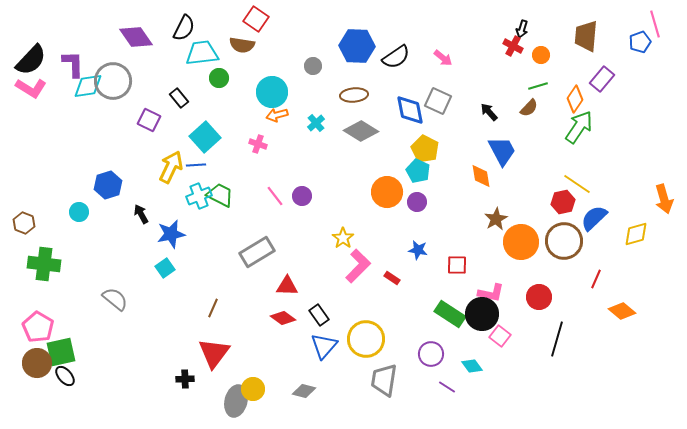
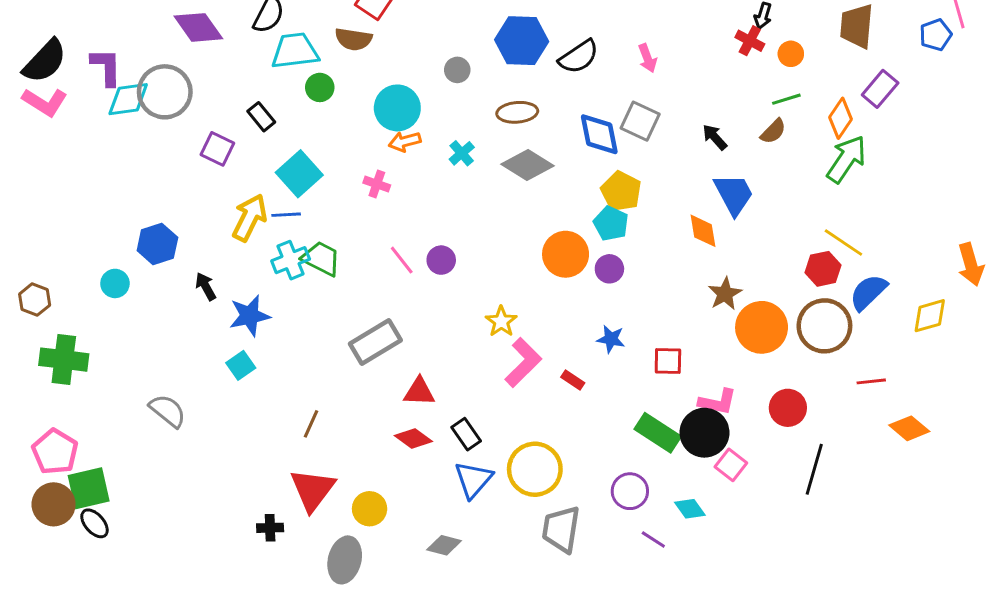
pink arrow: (443, 58) -> (647, 58), turned 30
red line: (596, 279) -> (871, 381), turned 60
yellow circle: (253, 389) -> (370, 509), moved

